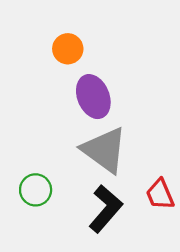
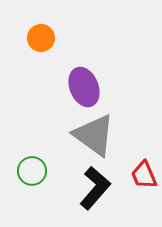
orange circle: (68, 49) -> (41, 38), moved

